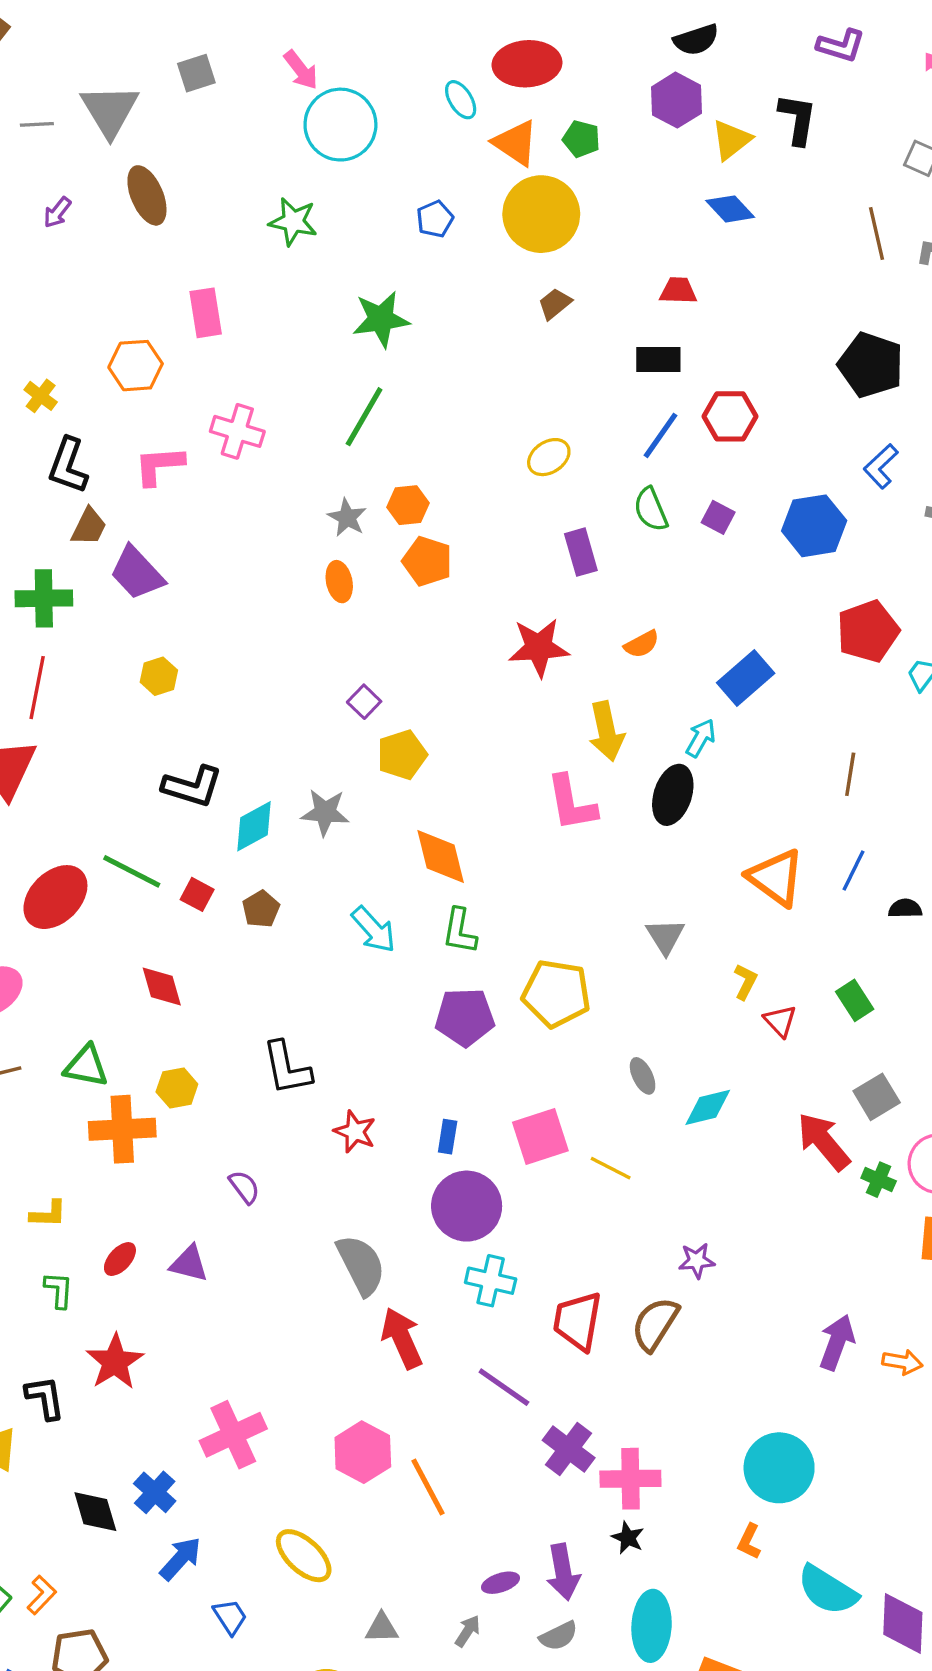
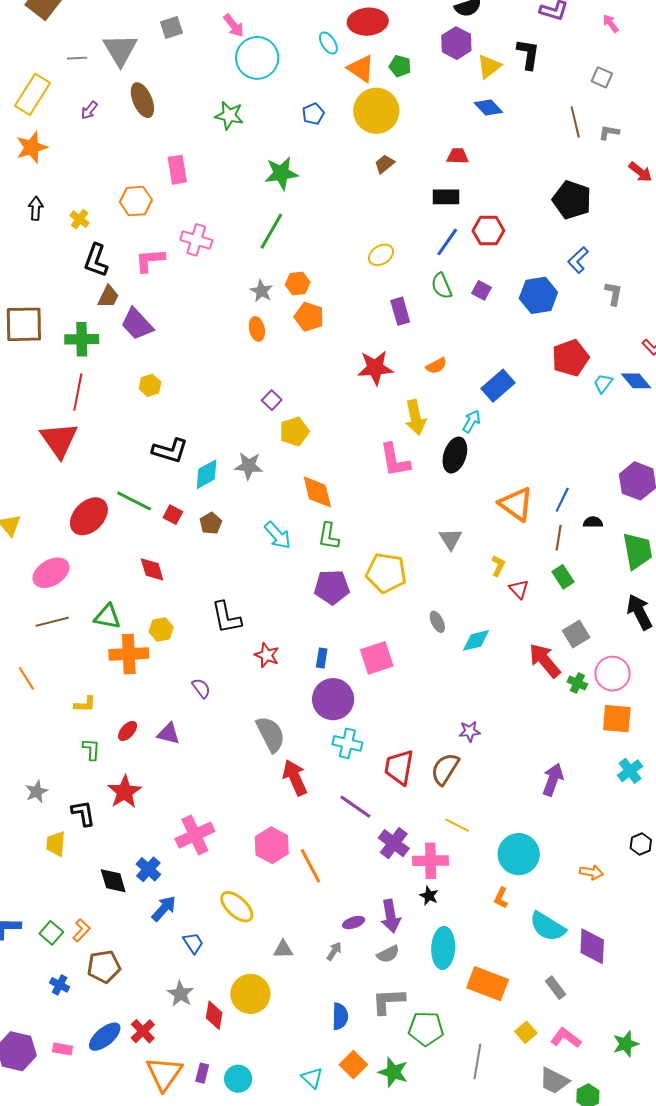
brown line: (850, 774) -> (559, 538), moved
yellow line: (611, 1168) -> (457, 825), moved
orange arrow: (902, 1362) -> (591, 872), moved

